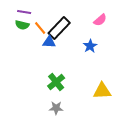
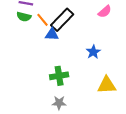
blue star: (90, 46) -> (93, 52), moved
green cross: (56, 82) -> (59, 76), turned 30

